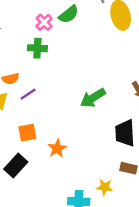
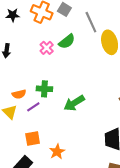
green cross: (37, 48) -> (44, 89), moved
green arrow: (93, 98) -> (74, 103), moved

